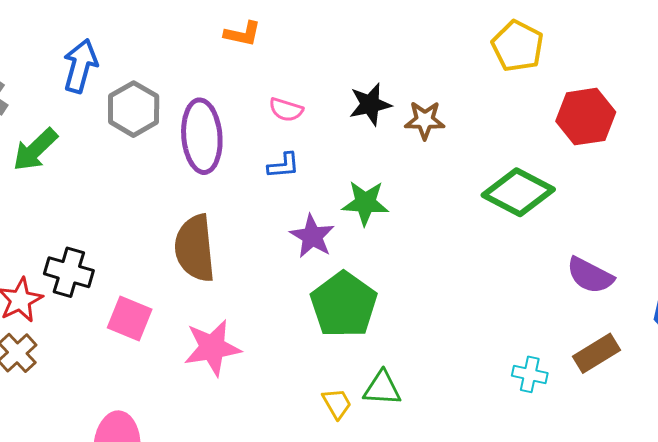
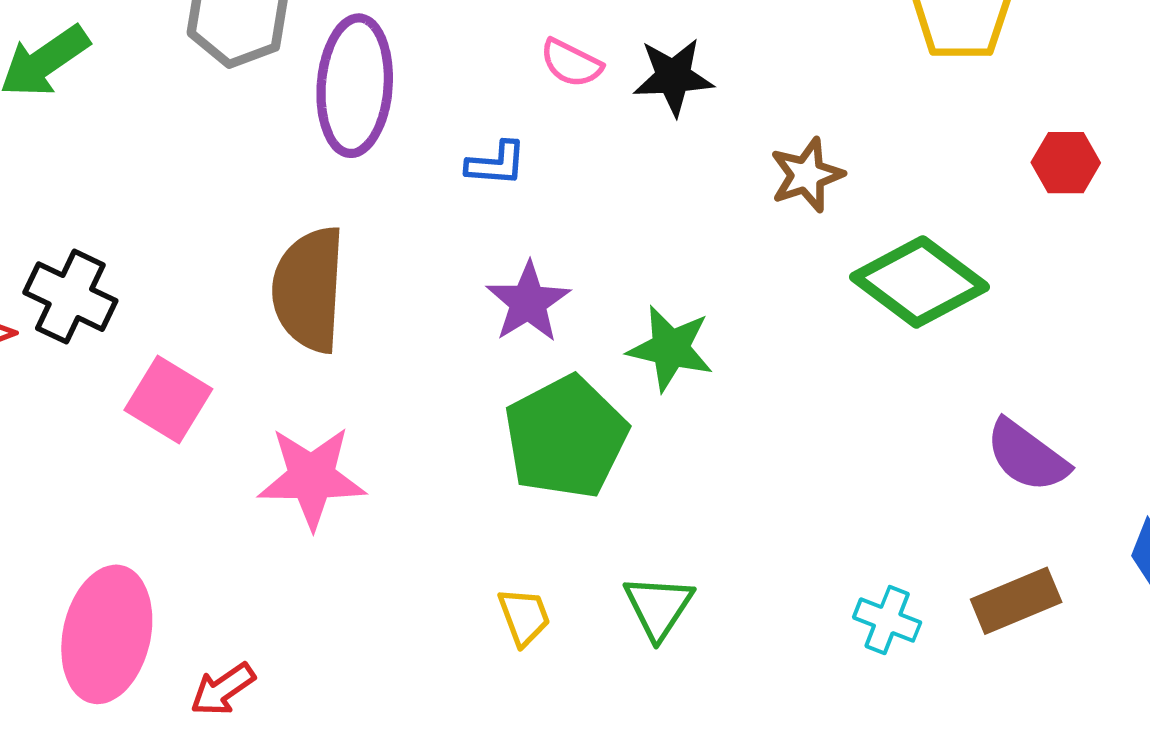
pink semicircle: (286, 110) -> (571, 63), moved
red hexagon: (586, 117) -> (1066, 163), size x0.6
brown star: (425, 120) -> (807, 175), moved, turned -30
green star: (365, 203) -> (670, 348), moved
green triangle: (382, 388) -> (658, 607), moved, turned 51

